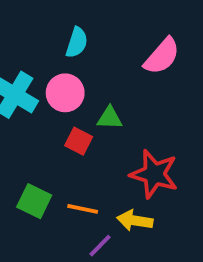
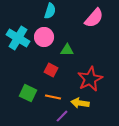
red square: (79, 141) -> (51, 70), moved
red star: (154, 174) -> (90, 79), turned 30

